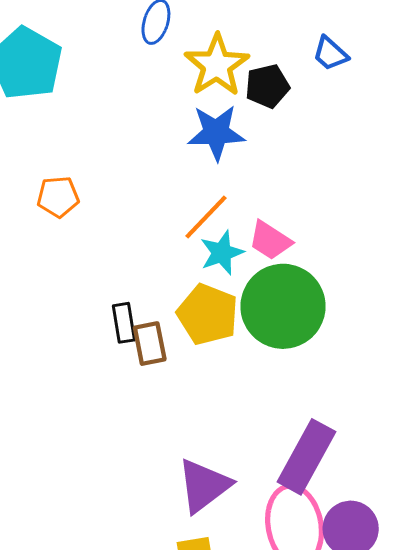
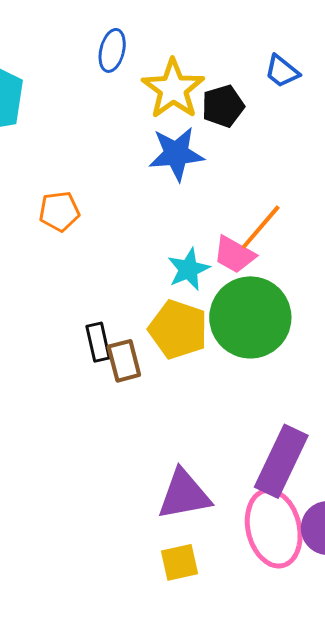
orange pentagon: (58, 197) -> (59, 211), moved
orange line: (206, 217) -> (261, 227), moved
purple triangle: (204, 486) -> (184, 495), turned 30

